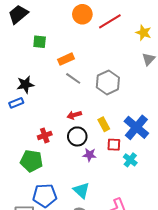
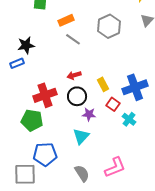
gray hexagon: (108, 82) -> (109, 26), moved
blue cross: (136, 127) -> (135, 87), turned 30
red cross: (45, 135) -> (45, 95), size x1.6
red square: (114, 145) -> (113, 104), turned 32
cyan triangle: (81, 190) -> (81, 136), moved, turned 30

